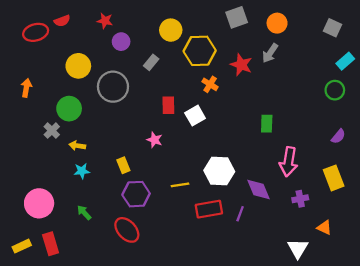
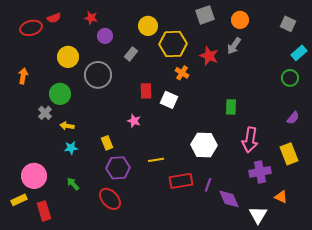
white square: (195, 116) -> (169, 100), turned -36
white hexagon: (219, 171) -> (204, 145), moved
purple diamond: (259, 189) -> (229, 199), moved
purple cross: (300, 199) -> (260, 172), size x1.5
yellow rectangle: (22, 246) -> (19, 200), moved

